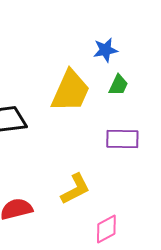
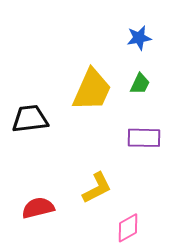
blue star: (105, 50) -> (139, 38), moved

